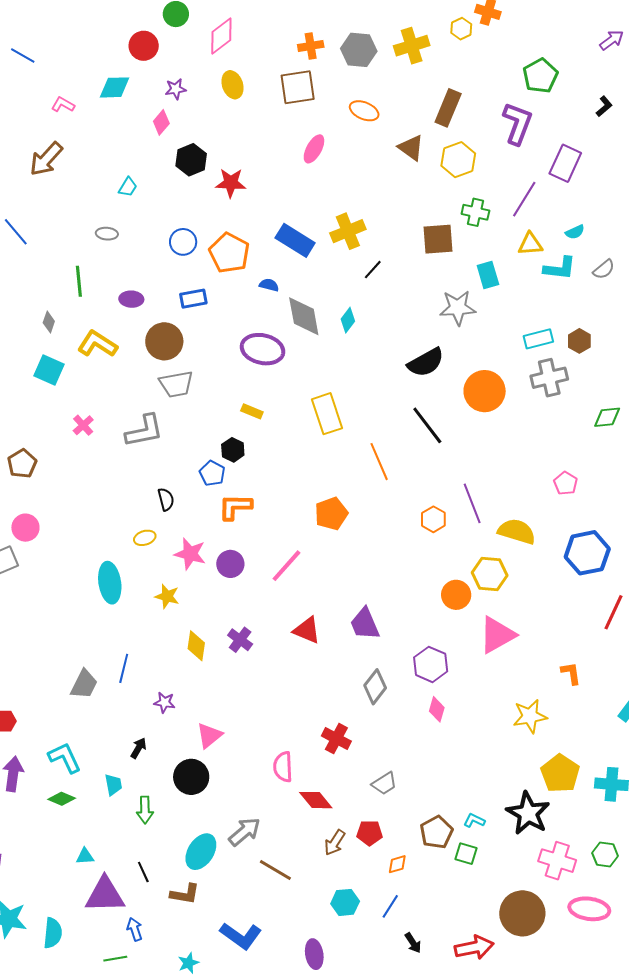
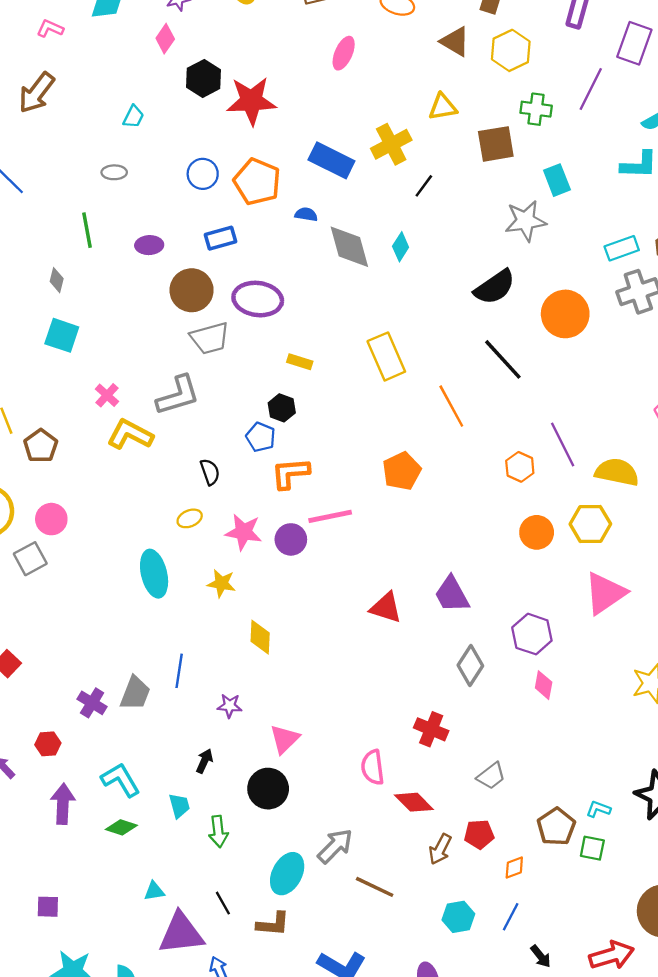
red star: (231, 183) -> (251, 101), size x1.4
yellow triangle: (530, 244) -> (443, 107), moved
yellow L-shape: (97, 344) -> (130, 434), moved
purple ellipse: (263, 349) -> (258, 299), moved
pink line: (286, 566) -> (330, 516), moved, turned 42
orange circle: (456, 595) -> (537, 532), moved
purple cross: (240, 640) -> (92, 703), moved

